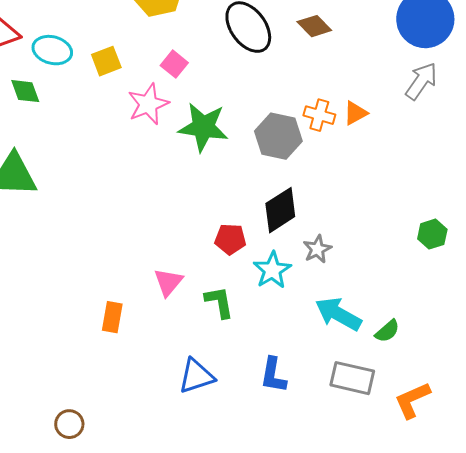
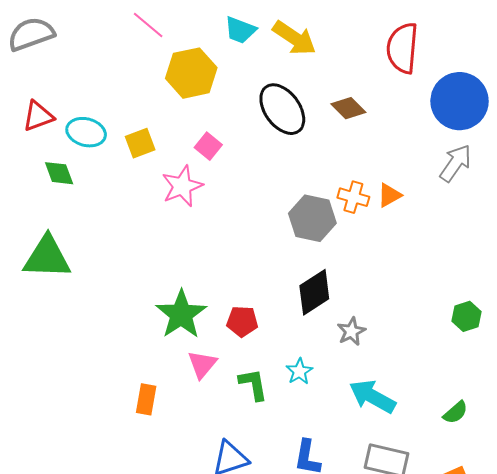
green star: (203, 127) -> (181, 314), moved, turned 30
red pentagon: (230, 239) -> (242, 321), moved
cyan star: (272, 270) -> (299, 371), moved, size x0.7
green semicircle: (387, 331) -> (455, 412), moved

